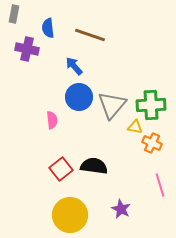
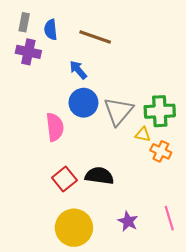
gray rectangle: (14, 14) -> (24, 22), moved
pink semicircle: (52, 120) -> (55, 127), size x1.5
pink line: (160, 185) -> (169, 218), moved

